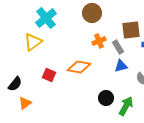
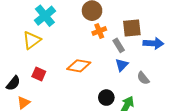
orange cross: (99, 41) -> (99, 31), moved
blue triangle: (121, 66) -> (122, 65), turned -32
red square: (49, 75) -> (39, 74), moved

